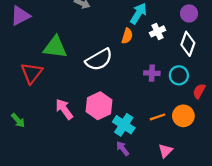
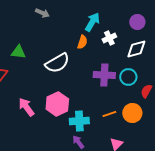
white diamond: (188, 44) -> (136, 49), turned 55
green triangle: (55, 47) -> (18, 52), size x0.7
purple cross: (152, 73) -> (104, 75), size x1.5
cyan cross: (124, 125) -> (79, 121), turned -36

